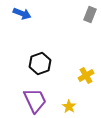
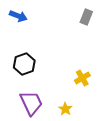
black hexagon: (40, 64) -> (24, 64), moved

